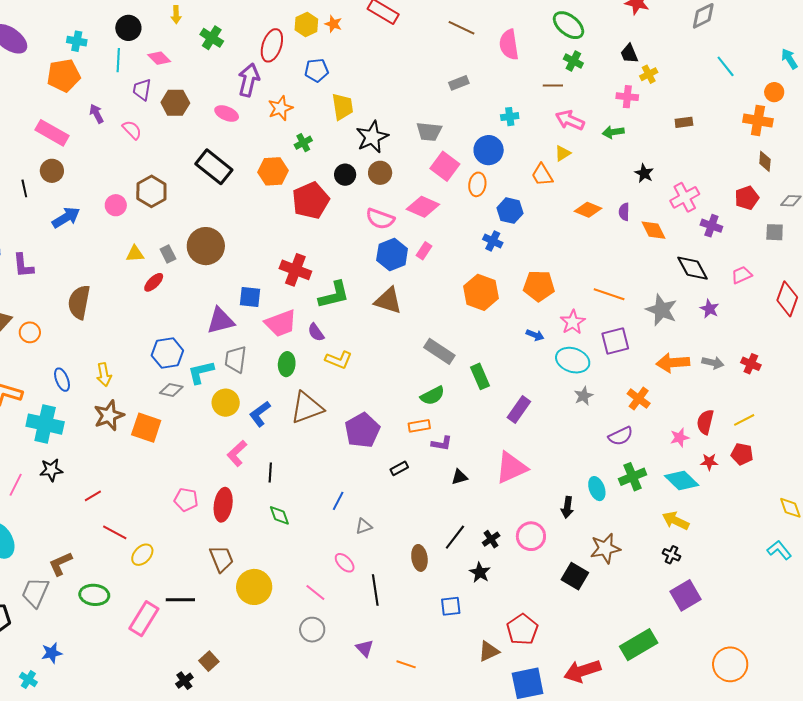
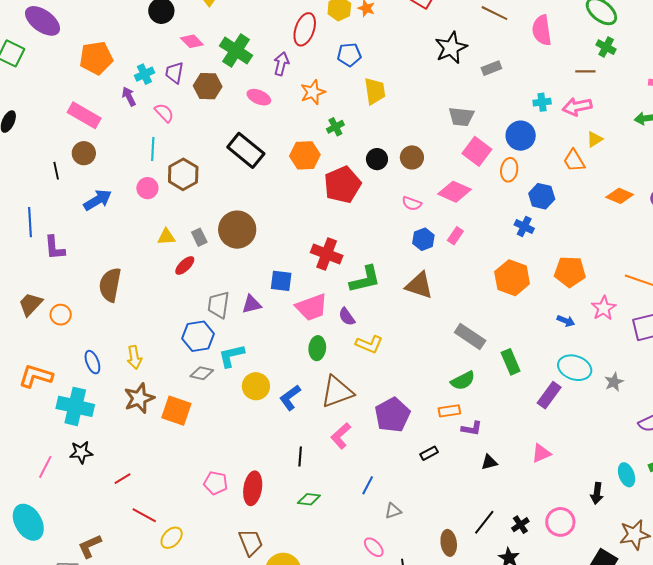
green cross: (212, 38) -> (236, 51), moved, size x1.4
cyan cross: (77, 41) -> (144, 74), moved, turned -36
cyan line: (118, 60) -> (153, 149), moved
purple arrow: (249, 80) -> (281, 64), size x0.7
pink arrow: (570, 120) -> (577, 107), moved, turned -36
black star: (372, 137) -> (451, 48), moved
pink semicircle: (380, 219) -> (412, 203), size x0.7
blue hexagon: (392, 255) -> (423, 239), size x0.7
purple triangle: (221, 321) -> (251, 304), size x0.7
gray trapezoid: (236, 359) -> (218, 305), moved
cyan ellipse: (573, 360) -> (575, 368), moved
pink L-shape: (237, 453) -> (341, 436), moved
pink triangle: (511, 468) -> (541, 453), size x0.6
green diamond: (279, 515) -> (309, 499), turned -65

